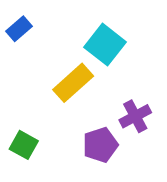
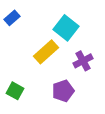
purple cross: (135, 116) -> (83, 61), moved

